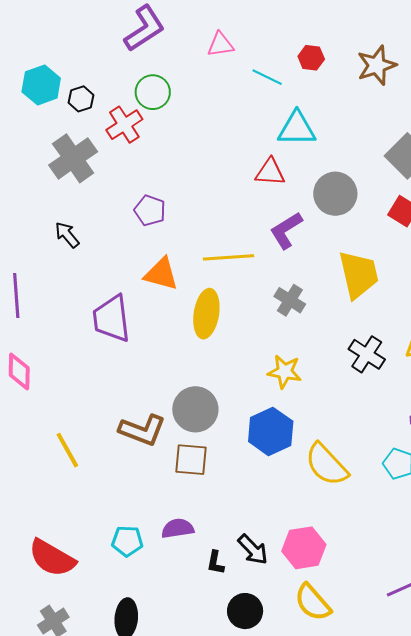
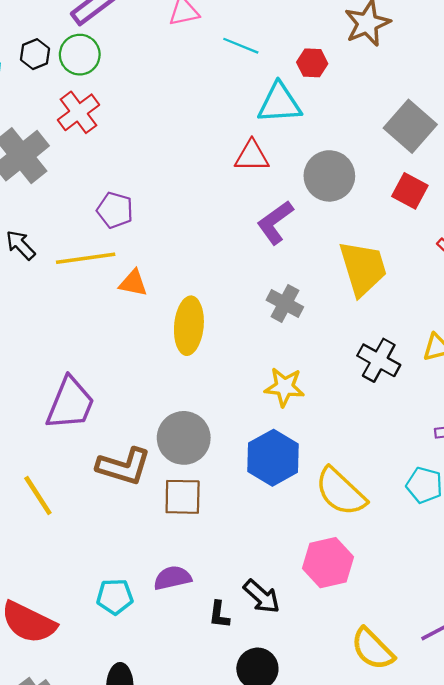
red hexagon: (311, 58) -> (312, 63), moved
green circle: (153, 92) -> (80, 55), moved
black hexagon: (81, 99) -> (35, 54), moved
yellow line: (228, 257) -> (86, 258), moved
orange triangle: (161, 274) -> (133, 283), size x0.7
purple trapezoid: (112, 319) -> (70, 403), moved, turned -147
pink hexagon: (304, 548) -> (328, 563), moved
yellow semicircle: (313, 602) -> (373, 649), moved

